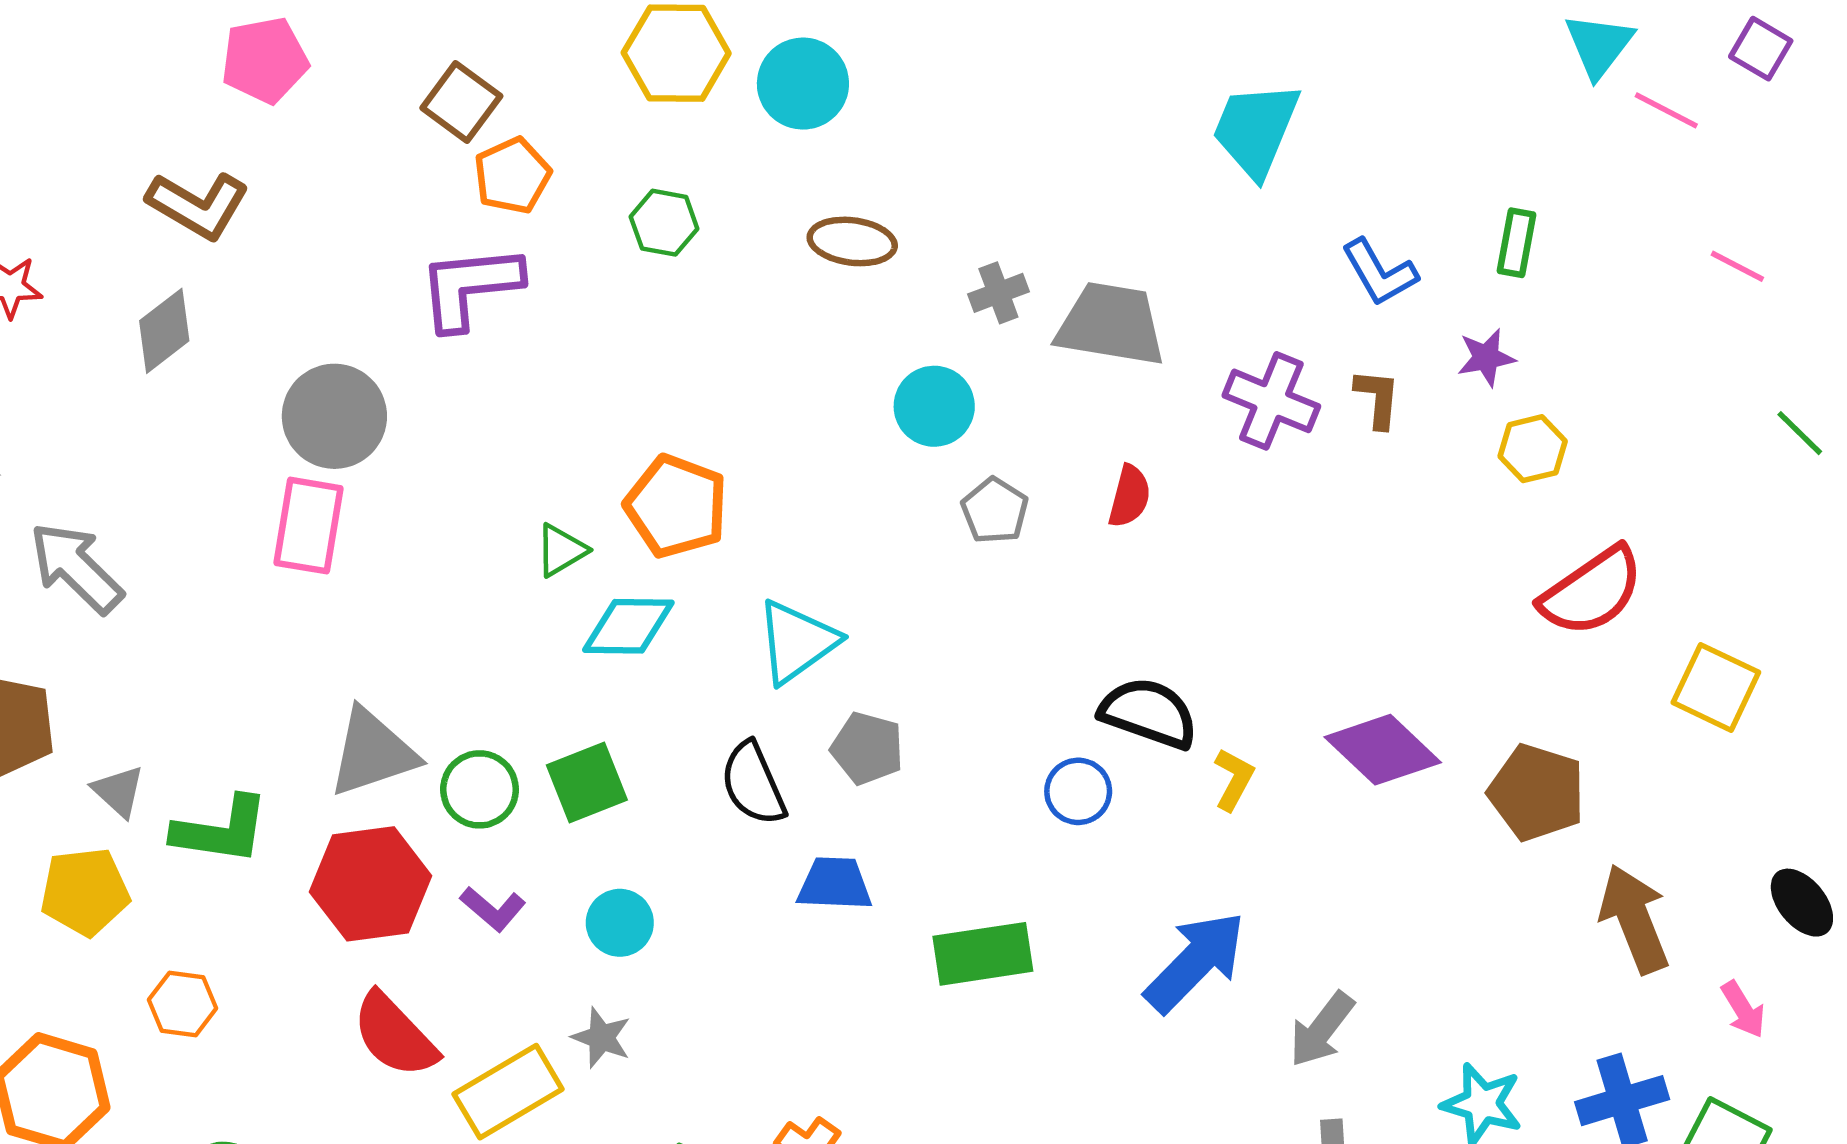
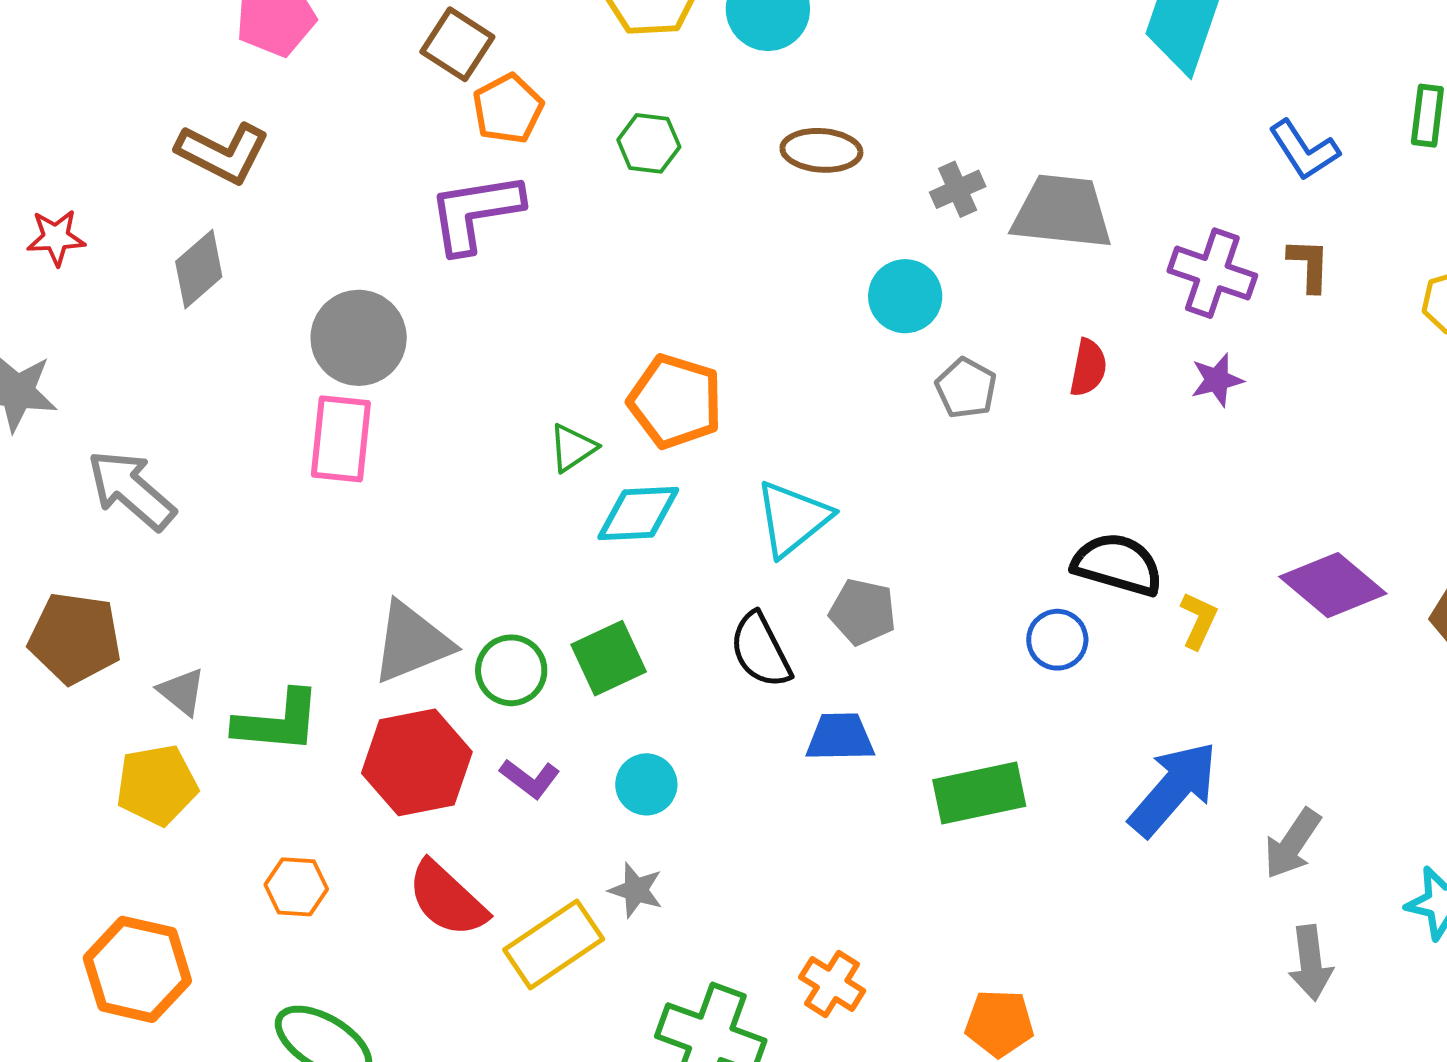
purple star: (1486, 358) -> (1217, 380), moved
orange hexagon: (183, 1004) -> (296, 887), moved

